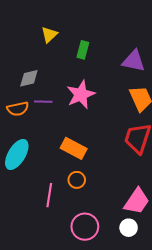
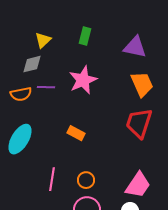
yellow triangle: (49, 35) -> (43, 40), moved
orange rectangle: (74, 148) -> (76, 133), size x0.7
orange circle: (77, 180) -> (86, 180), moved

